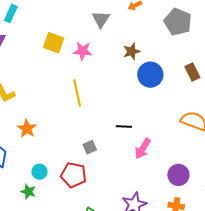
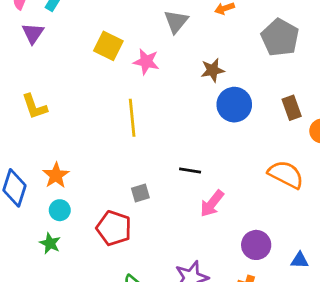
orange star: (27, 129) -> (56, 175), moved
cyan circle: (39, 172) -> (60, 210), moved

